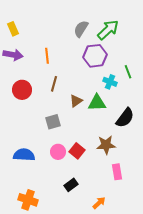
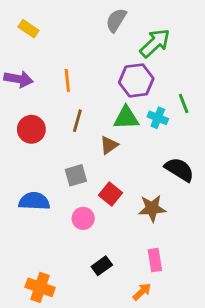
yellow rectangle: (13, 29) -> (29, 29), moved, turned -32
gray semicircle: (81, 29) -> (116, 20), moved
green triangle: (97, 103) -> (126, 118), moved
black semicircle: (125, 118) -> (179, 170), turned -95
red square: (77, 151) -> (110, 194), moved
blue semicircle: (24, 155) -> (34, 201), moved
pink rectangle: (117, 172) -> (155, 260), moved

